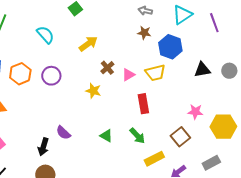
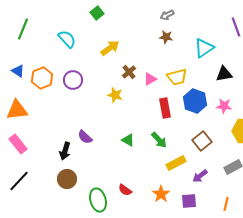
gray arrow: (145, 11) -> (167, 15), turned -40
cyan triangle: (182, 15) -> (204, 48), moved
blue hexagon: (170, 47) -> (195, 101), moved
pink star: (195, 112) -> (224, 106), moved

